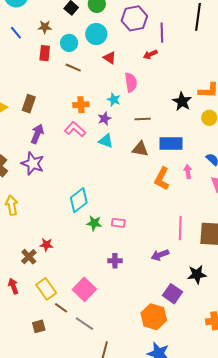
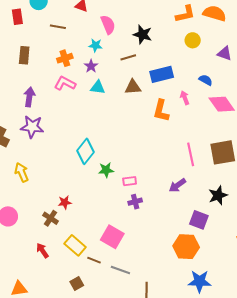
brown line: (73, 68) -> (58, 27), moved
black star: (182, 101) -> (143, 34), moved
brown rectangle: (29, 104) -> (24, 55), moved
pink rectangle: (118, 223) -> (130, 181), moved

